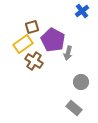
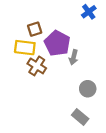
yellow rectangle: (23, 44) -> (25, 48), turned 42

